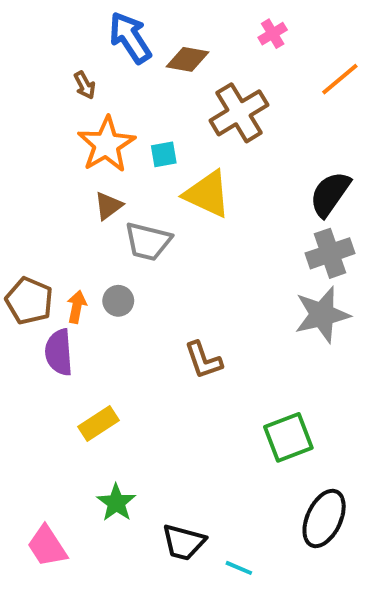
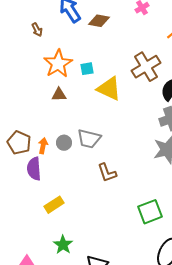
brown arrow: (85, 85) -> (37, 30), moved
brown cross: (239, 113) -> (146, 67), moved
brown triangle: (108, 206) -> (59, 95), turned 35
gray trapezoid: (148, 241) -> (89, 139), moved

